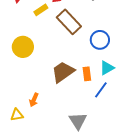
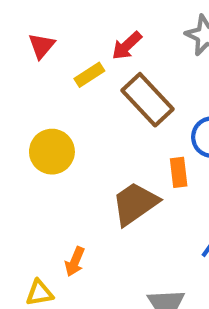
orange rectangle: (87, 74) -> (179, 172), moved

